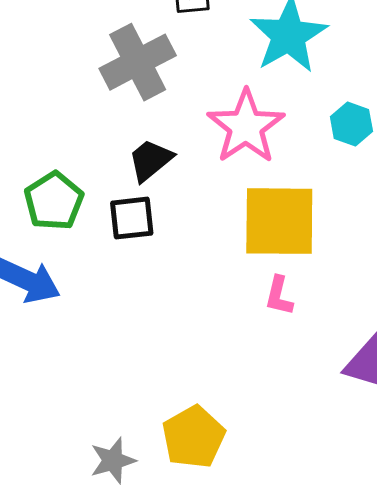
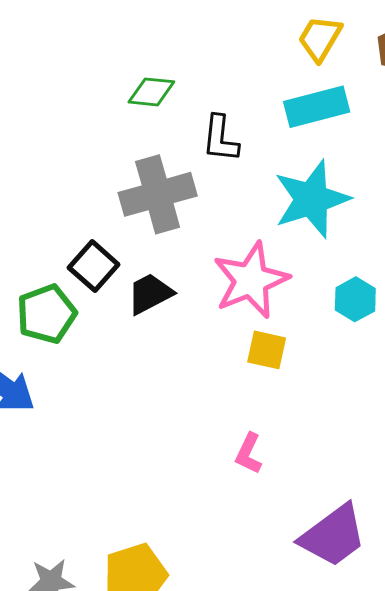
black square: (132, 218) -> (94, 266), moved, turned 36
yellow square: (279, 221) -> (267, 350), moved, size x0.5

